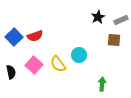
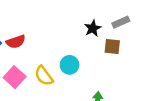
black star: (98, 17) -> (93, 28), moved

